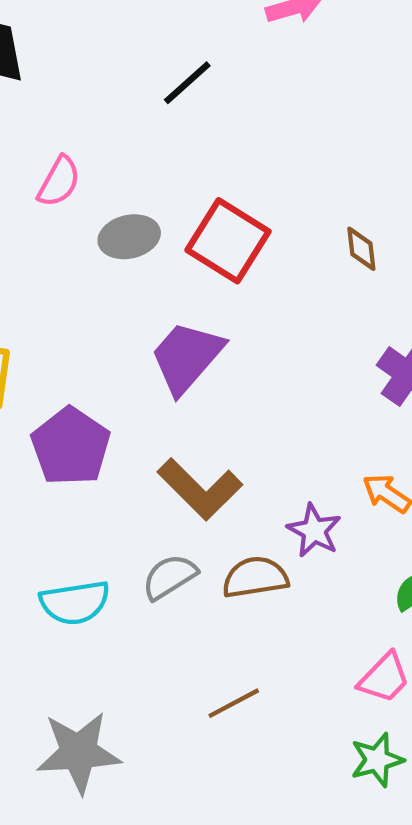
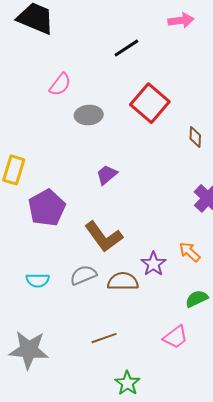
red square: (228, 241) -> (150, 103), moved
purple trapezoid: (187, 357) -> (107, 175), size x0.6
cyan semicircle: (75, 603) -> (38, 280), size x0.7
green star: (377, 760) -> (127, 383), moved, turned -30

